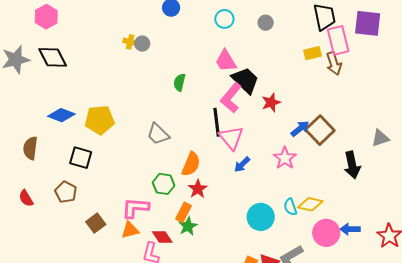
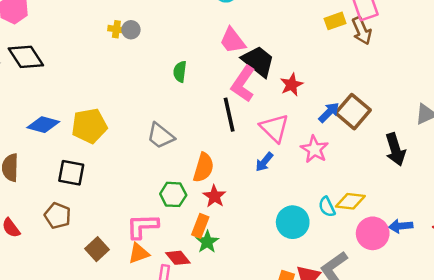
pink triangle: (231, 138) -> (274, 128), moved

